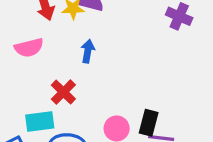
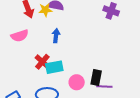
cyan rectangle: (40, 122) -> (54, 67), moved

